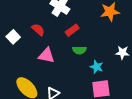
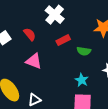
green semicircle: (79, 50) -> (84, 51), moved

